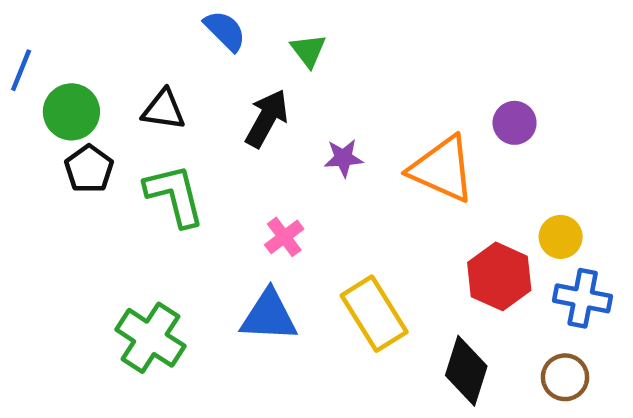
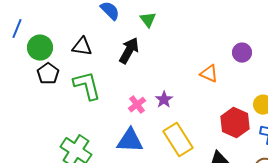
purple star: (343, 158) -> (164, 100), moved, turned -30
orange triangle: (442, 169) -> (209, 74), size x0.6

